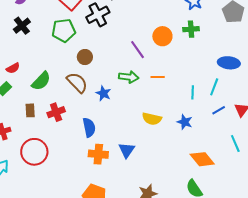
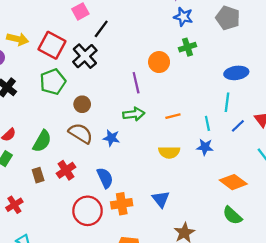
purple line: (138, 50) -> (136, 83), turned 36
orange line: (158, 77) -> (173, 116), moved
cyan line: (193, 92) -> (207, 123), moved
blue triangle: (127, 150) -> (161, 199), moved
red circle: (34, 152) -> (87, 211), moved

